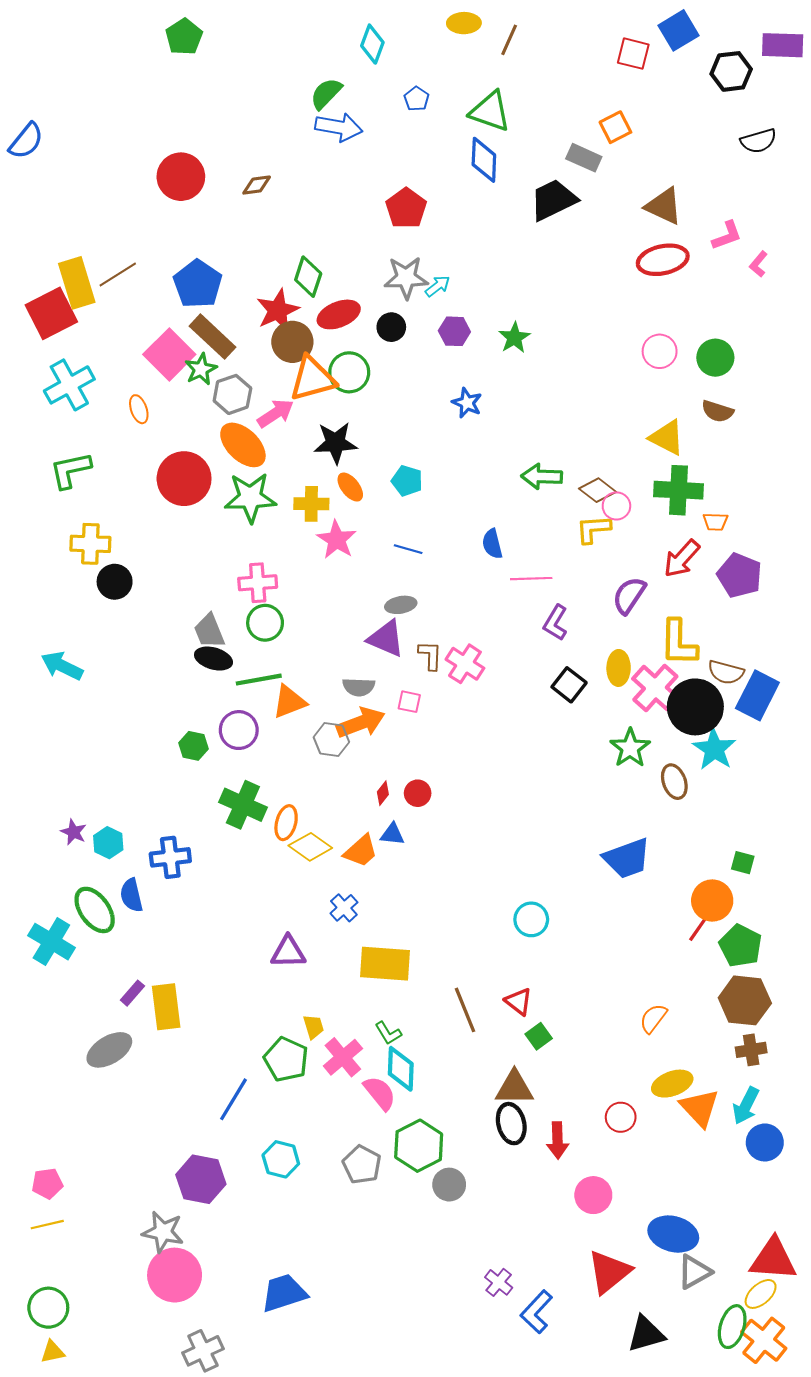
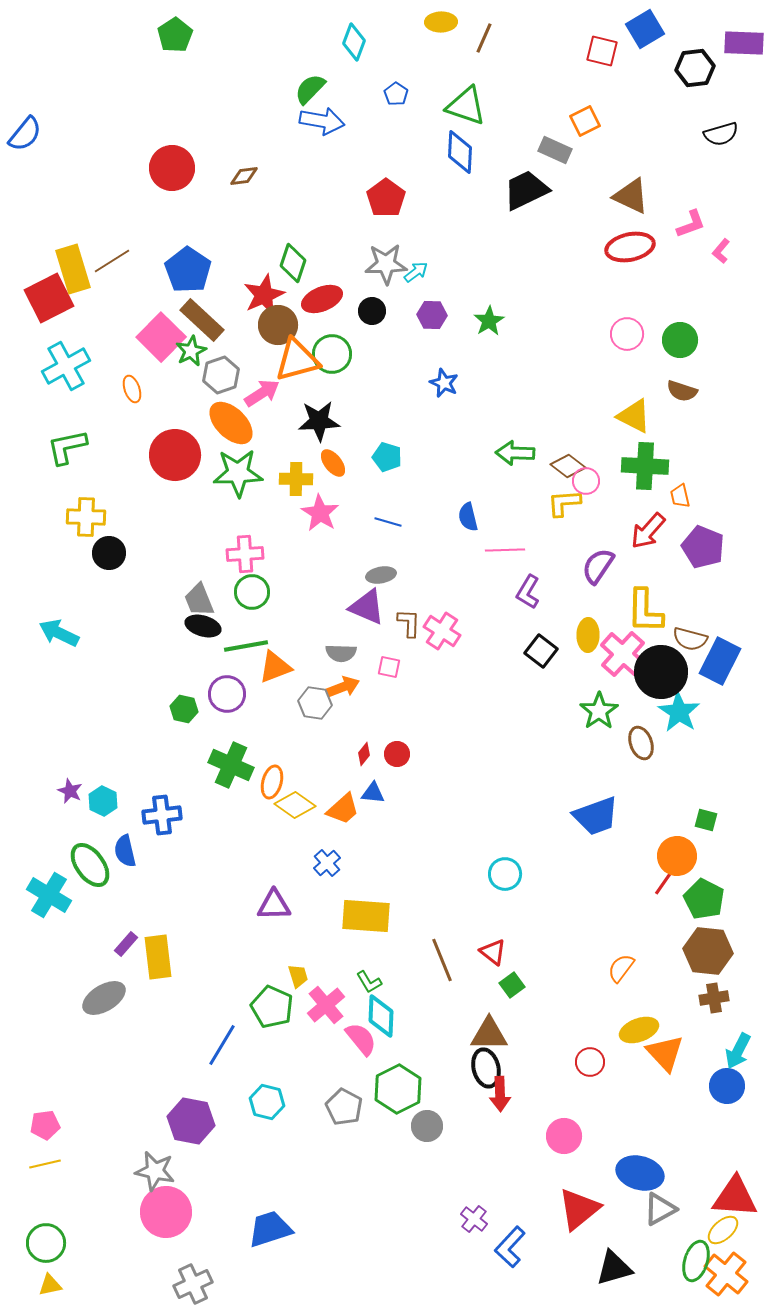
orange trapezoid: (715, 522) -> (680, 496), turned 75
orange arrow: (361, 723) -> (343, 687), size x0.7
cyan arrow: (746, 1106) -> (738, 1051), moved
red arrow: (558, 1140) -> (500, 1094), moved

